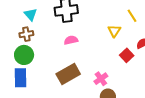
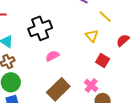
red square: (127, 55) -> (103, 61), moved

